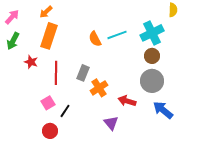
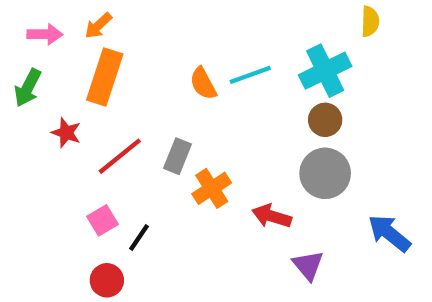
pink arrow: (12, 17) -> (45, 34), moved, turned 49
red line: (56, 73) -> (120, 156), turned 50
blue arrow: (163, 110) -> (389, 233), moved
purple triangle: (111, 123) -> (308, 265), moved

